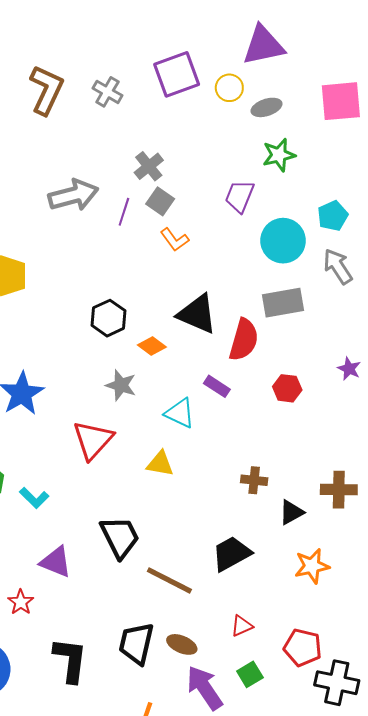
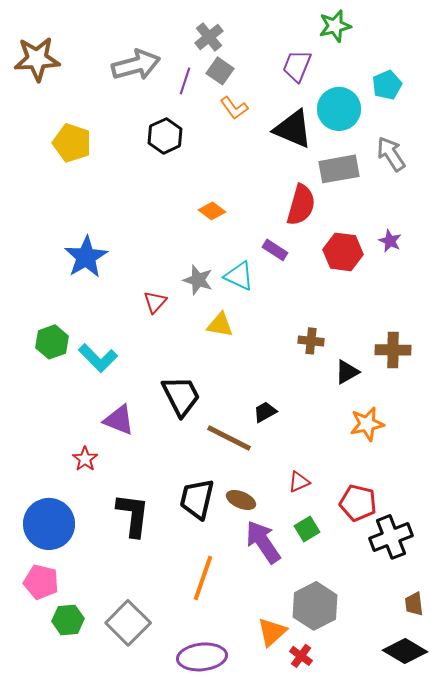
gray arrow: (338, 266) -> (391, 154), moved
black triangle: (197, 314) -> (293, 129), moved
black hexagon: (108, 318) -> (165, 136), moved
purple star: (349, 369) -> (390, 241), moved
gray star: (121, 385) -> (198, 280), moved
red hexagon: (287, 388) -> (343, 252), size x1.4
red triangle: (93, 440) -> (155, 302), size x0.6
cyan L-shape: (34, 498) -> (98, 358), size x1.4
black trapezoid: (231, 554) -> (265, 412), moved, size x0.6
black cross: (337, 683) -> (391, 537), turned -33

